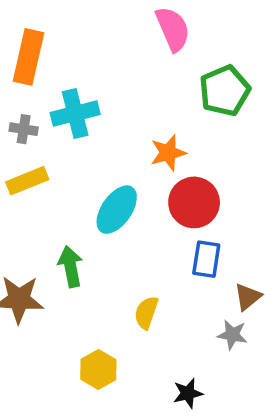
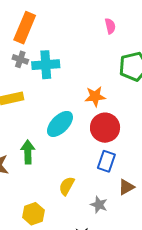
pink semicircle: (173, 29) -> (110, 26), size x0.6
gray cross: (24, 129) -> (20, 59), moved
gray star: (232, 335) -> (99, 205), moved

